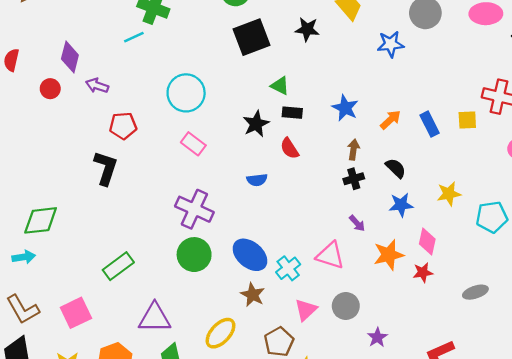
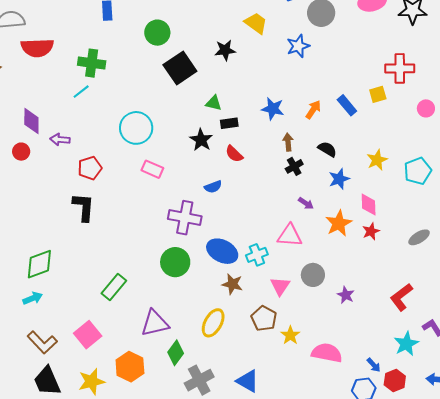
purple cross: (194, 209) -> (185, 218), moved
cyan cross: (288, 268) -> (257, 255), turned 30

